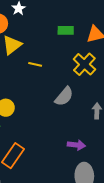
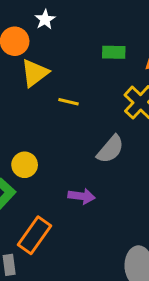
purple arrow: (76, 145) -> (82, 196), moved

